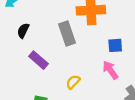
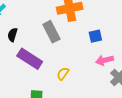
purple rectangle: (39, 60) -> (30, 59), size x1.4
pink arrow: (110, 70) -> (105, 60), moved, turned -60

